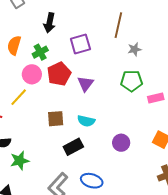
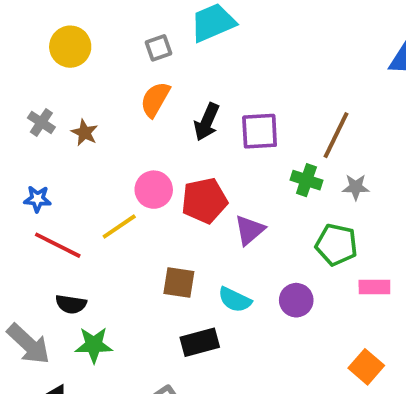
black arrow: (50, 23) -> (207, 122), moved
purple square: (80, 44) -> (260, 131), moved
orange semicircle: (14, 45) -> (155, 99), moved
green cross: (40, 52) -> (306, 180), moved, turned 35
purple circle: (121, 143) -> (296, 300), moved

